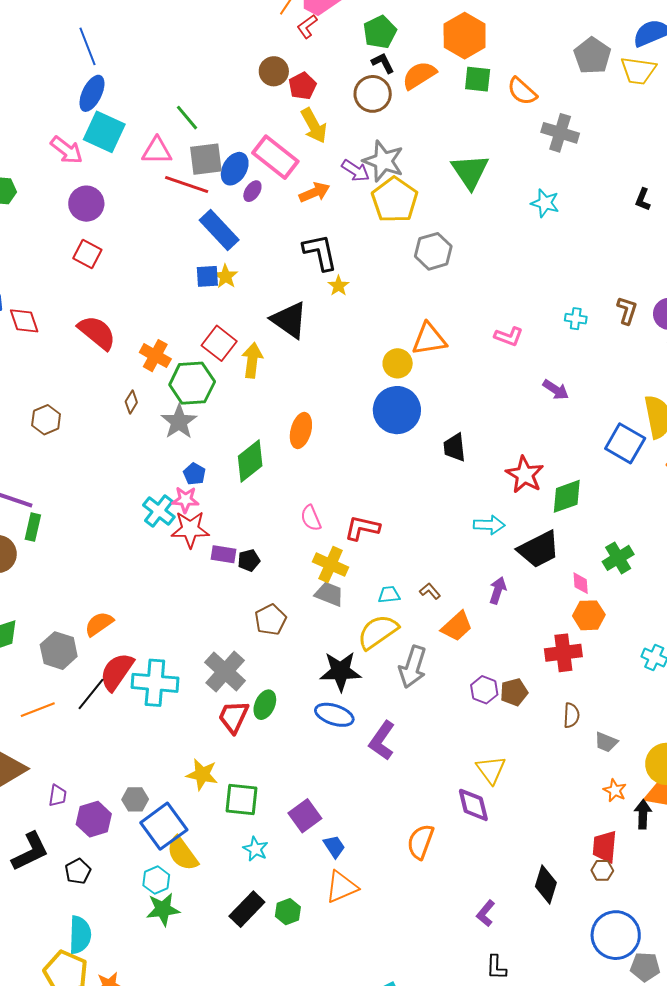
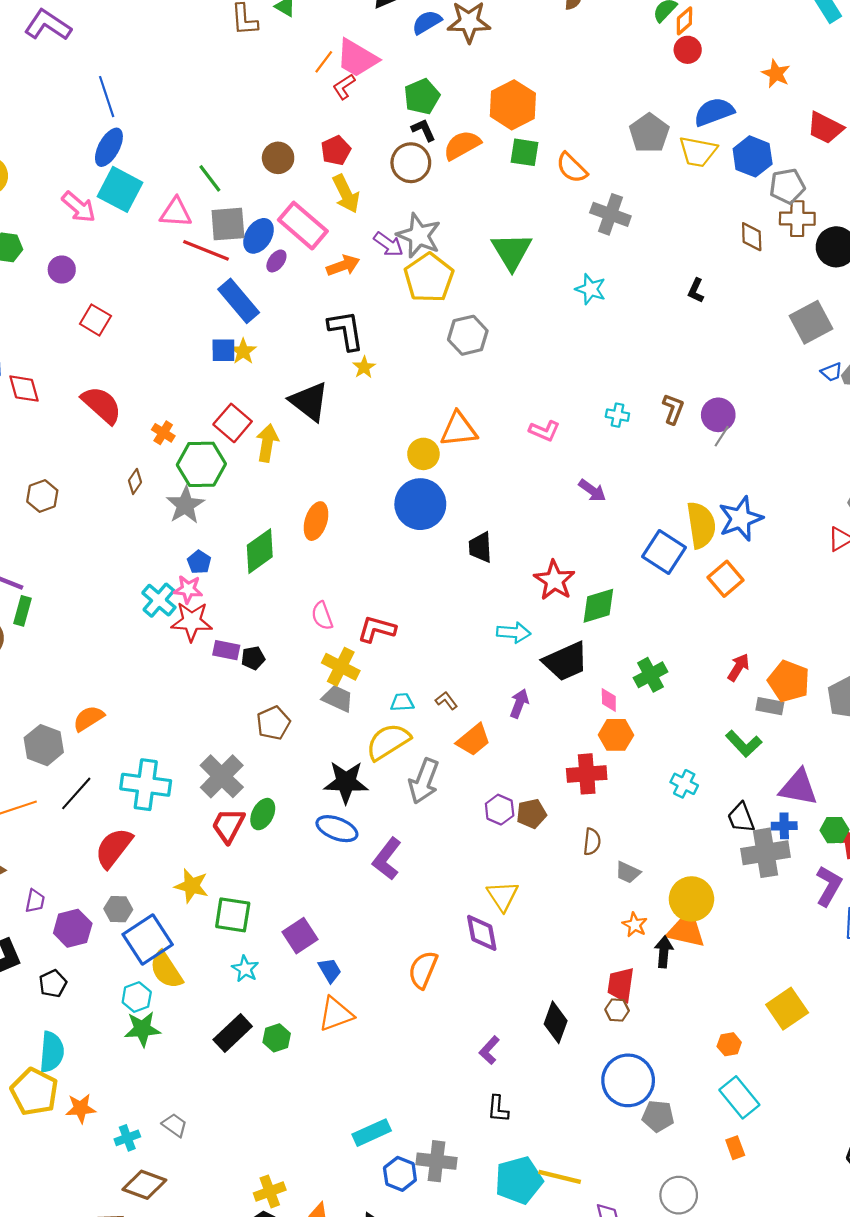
brown circle: (274, 71) -> (278, 158), moved
purple circle: (86, 204) -> (62, 270), moved, size x0.7
orange cross: (155, 356) -> (163, 433), size x0.7
red semicircle: (117, 672) -> (114, 848), moved

